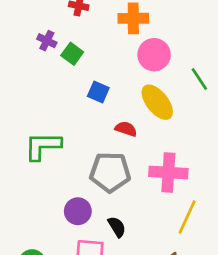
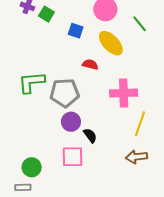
blue square: (98, 92) -> (76, 31), moved
gray pentagon: (110, 172) -> (65, 93), moved
purple circle: (78, 211) -> (71, 122), moved

